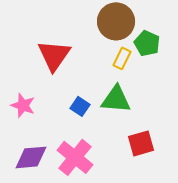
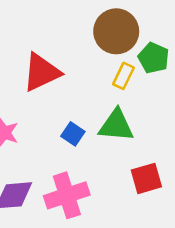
red triangle: (54, 55) -> (41, 72), turned 30
pink cross: (75, 157) -> (67, 195), turned 33

